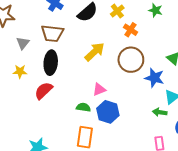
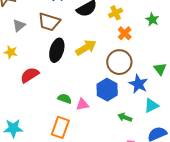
black ellipse: (51, 63) -> (57, 50), moved
pink triangle: (99, 89) -> (82, 104), moved
blue hexagon: (108, 112) -> (107, 90), moved
green arrow: (160, 112) -> (125, 117), moved

